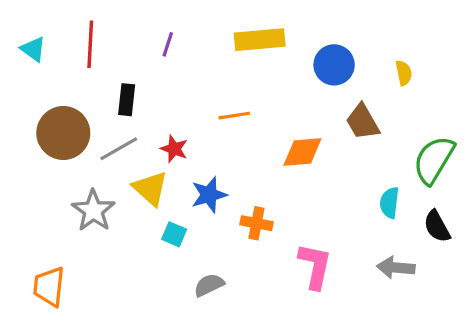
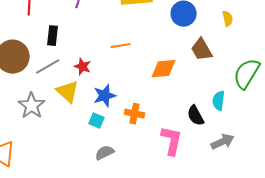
black semicircle: (437, 226) -> (196, 116), moved
cyan square: (174, 234) -> (97, 121), moved
gray arrow: (396, 268) -> (223, 142), turned 150

